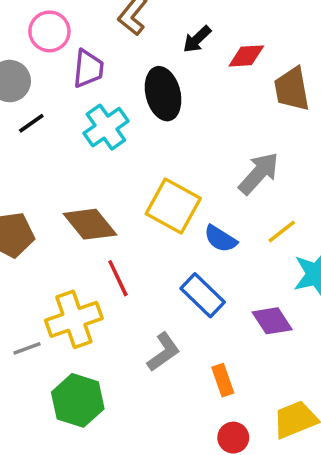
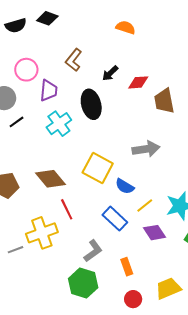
gray arrow: (259, 173) -> (146, 149), turned 40
yellow line: (282, 231) -> (145, 205), moved
green hexagon: (78, 400) -> (83, 283), moved

